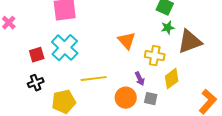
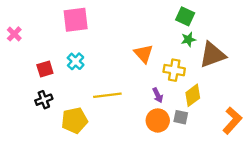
cyan cross: (65, 48) -> (76, 61), size x0.6
orange circle: (126, 98) -> (158, 120), moved
gray square: (151, 99) -> (181, 117), moved

